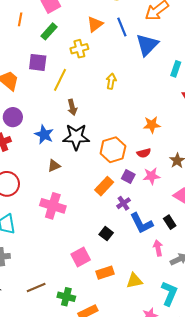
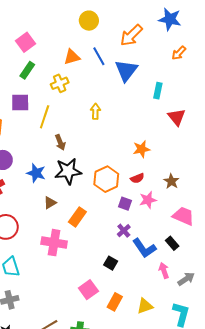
orange triangle: (95, 24) -> (72, 57), turned 30
orange rectangle: (104, 186) -> (77, 217), moved
orange rectangle: (105, 273) -> (115, 302), turned -36

